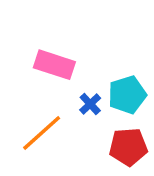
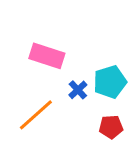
red pentagon: (128, 147) -> (111, 127), size x0.7

